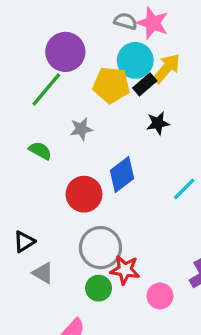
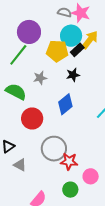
black star: (158, 123) -> (73, 75), moved
green semicircle: (40, 151) -> (16, 92), size x1.5
red circle: (84, 194) -> (32, 119), moved
green circle: (99, 288) -> (70, 190), moved

